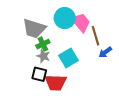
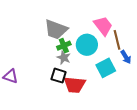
cyan circle: (65, 18) -> (87, 45), moved
blue arrow: (105, 52) -> (126, 57), turned -88
cyan square: (69, 58) -> (106, 68), moved

